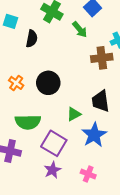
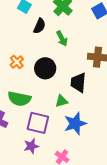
green arrow: (80, 30) -> (62, 38), moved
black trapezoid: (101, 101) -> (78, 83), moved
purple square: (54, 143) -> (38, 123), turned -30

